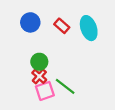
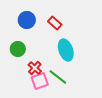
cyan ellipse: (89, 28) -> (66, 50), moved
green circle: (39, 62) -> (18, 49), moved

